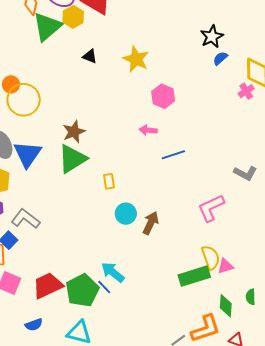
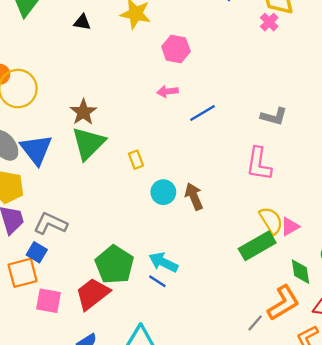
gray L-shape: (245, 173) -> (274, 116), moved
pink L-shape: (211, 208) -> (259, 164), turned -44
brown arrow: (151, 223) -> (194, 196), turned -35
green pentagon: (82, 290) -> (114, 265), moved

